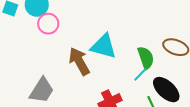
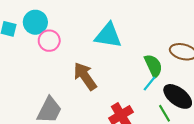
cyan triangle: (104, 46) -> (108, 35), moved

